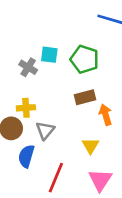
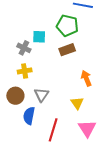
green pentagon: (84, 59) -> (67, 26), moved
brown rectangle: (85, 97) -> (67, 50), moved
yellow cross: (26, 108) -> (25, 71), moved

